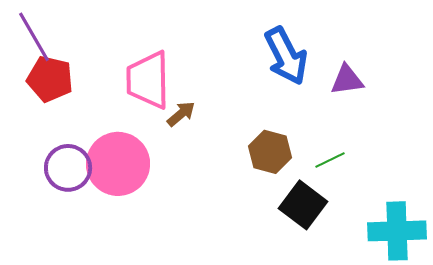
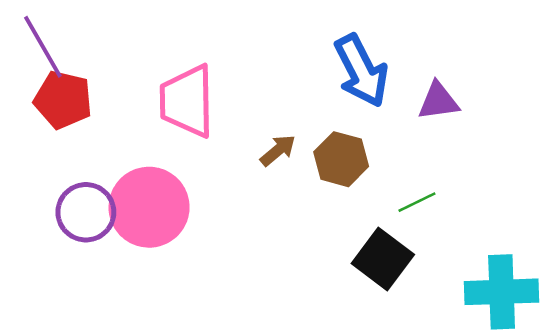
brown arrow: (181, 114) -> (278, 150), moved
brown hexagon: (270, 152) -> (341, 159), moved

